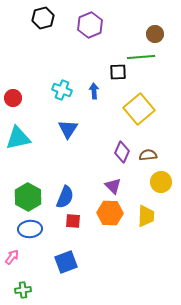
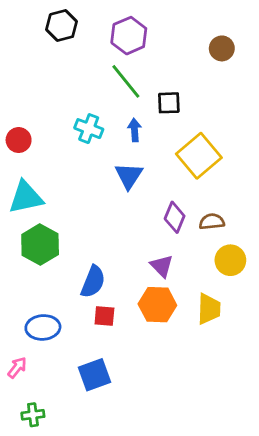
green line: (141, 57) -> (126, 81), moved, turned 56
blue triangle: (68, 129) -> (129, 176), moved
green hexagon: (28, 197) -> (40, 244), moved

